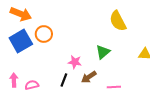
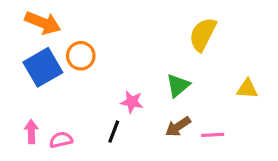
yellow semicircle: (118, 21) -> (203, 34), turned 55
brown arrow: (89, 77) -> (178, 127), moved
pink line: (114, 87) -> (213, 135), moved

